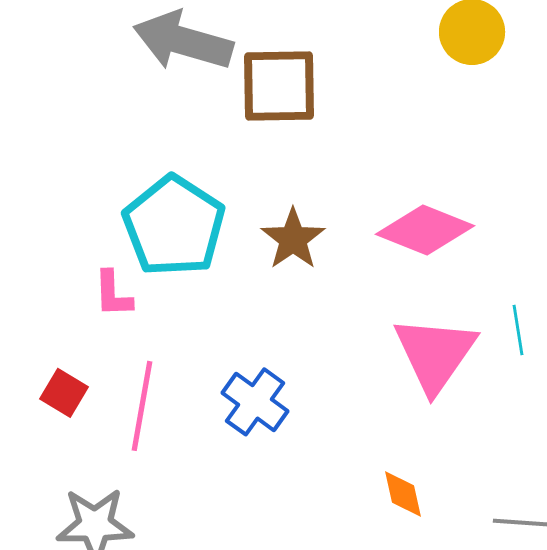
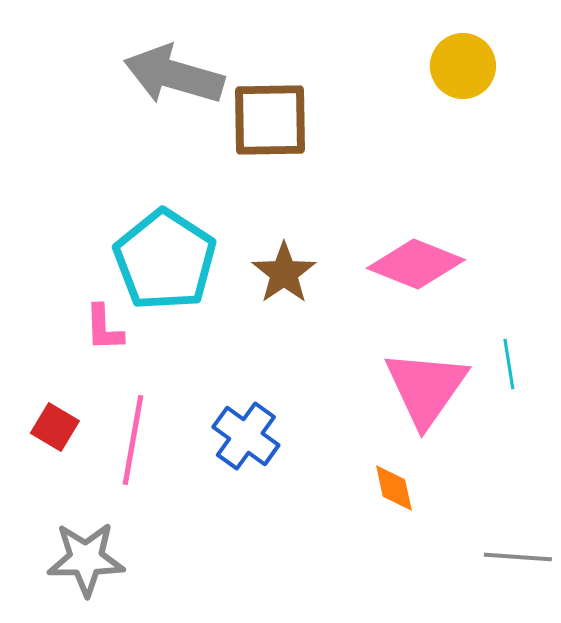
orange diamond: (403, 494) -> (394, 488), moved

